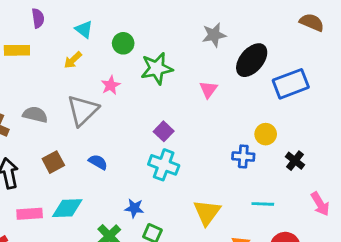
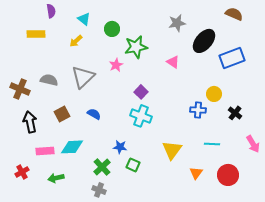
brown semicircle: (312, 22) -> (234, 14), moved
pink star: (111, 85) -> (116, 65), moved
pink triangle: (208, 89) -> (173, 62), turned -32

